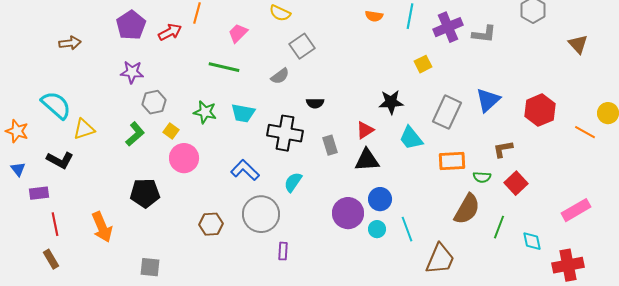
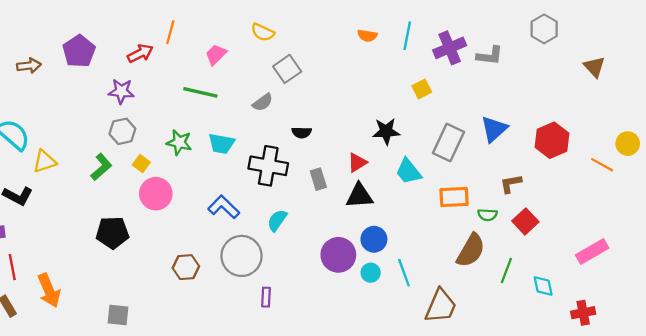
purple pentagon: (131, 25) -> (79, 51), moved
purple star: (132, 72) -> (121, 91), moved
orange arrow: (102, 227) -> (49, 290), moved
red cross: (568, 265) -> (583, 313), size x0.7

